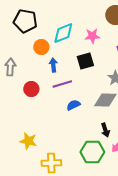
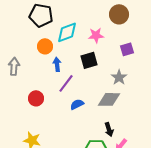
black pentagon: (25, 21) -> (41, 15), moved
purple line: (62, 84) -> (66, 83), turned -36
red circle: (31, 89) -> (36, 98), moved

